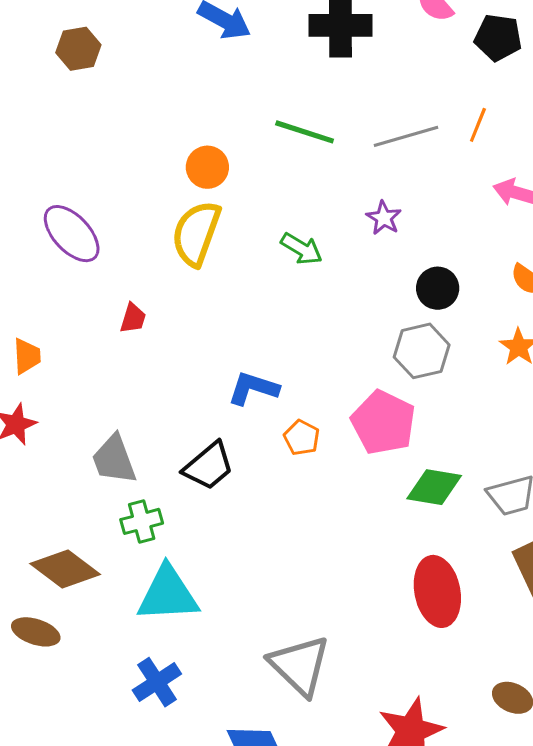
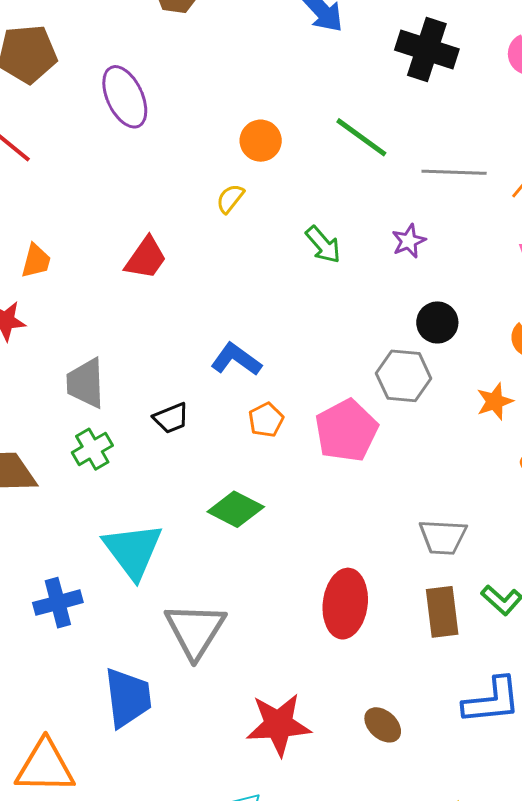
yellow semicircle: (196, 233) -> (230, 199), size x0.5
purple ellipse: (72, 234) -> (125, 97), moved
red trapezoid: (133, 318) -> (146, 258), size x1.5
black trapezoid: (209, 466) -> (171, 418), size x0.7
green diamond: (434, 487) -> (236, 509), moved
green cross: (142, 521) -> (92, 449), turned -33
cyan triangle: (168, 594) -> (133, 551), moved, turned 38

